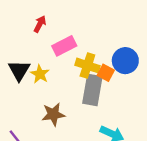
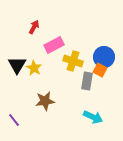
orange square: (106, 73) -> (100, 70), moved
gray rectangle: (92, 90) -> (87, 81), moved, size x0.7

